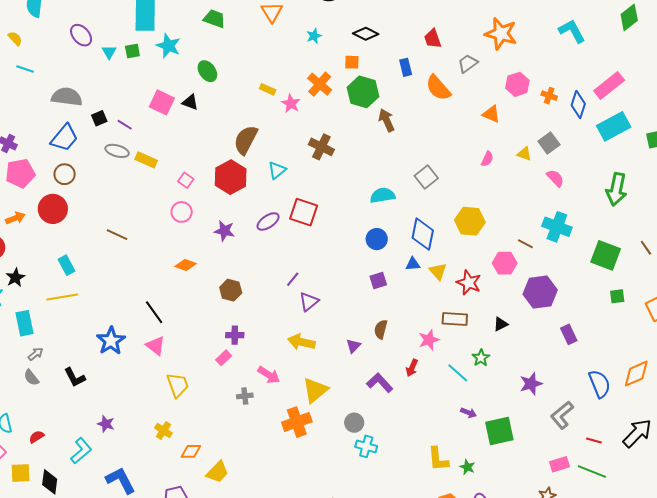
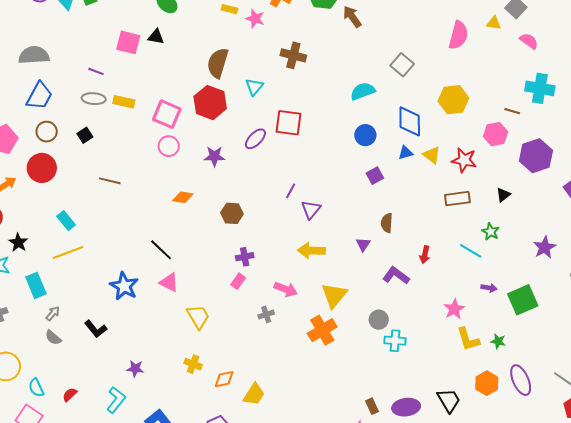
black square: (99, 118) -> (85, 135), moved
pink semicircle: (487, 159) -> (458, 35), size x1.8
pink square: (186, 180) -> (167, 114), size x1.8
pink star: (429, 340) -> (454, 309), moved

